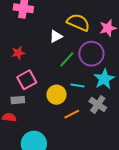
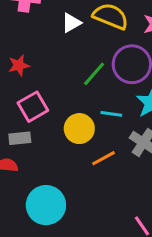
white triangle: (56, 36) -> (71, 23), moved

